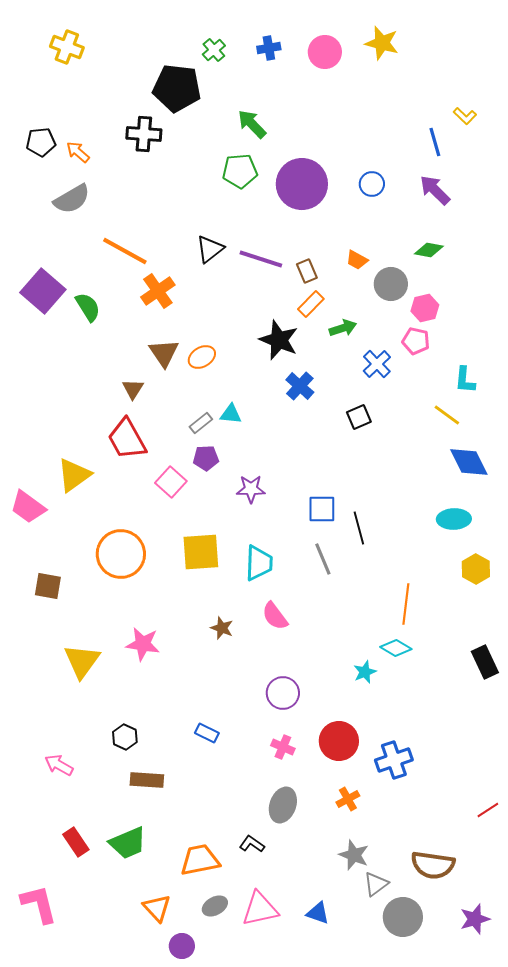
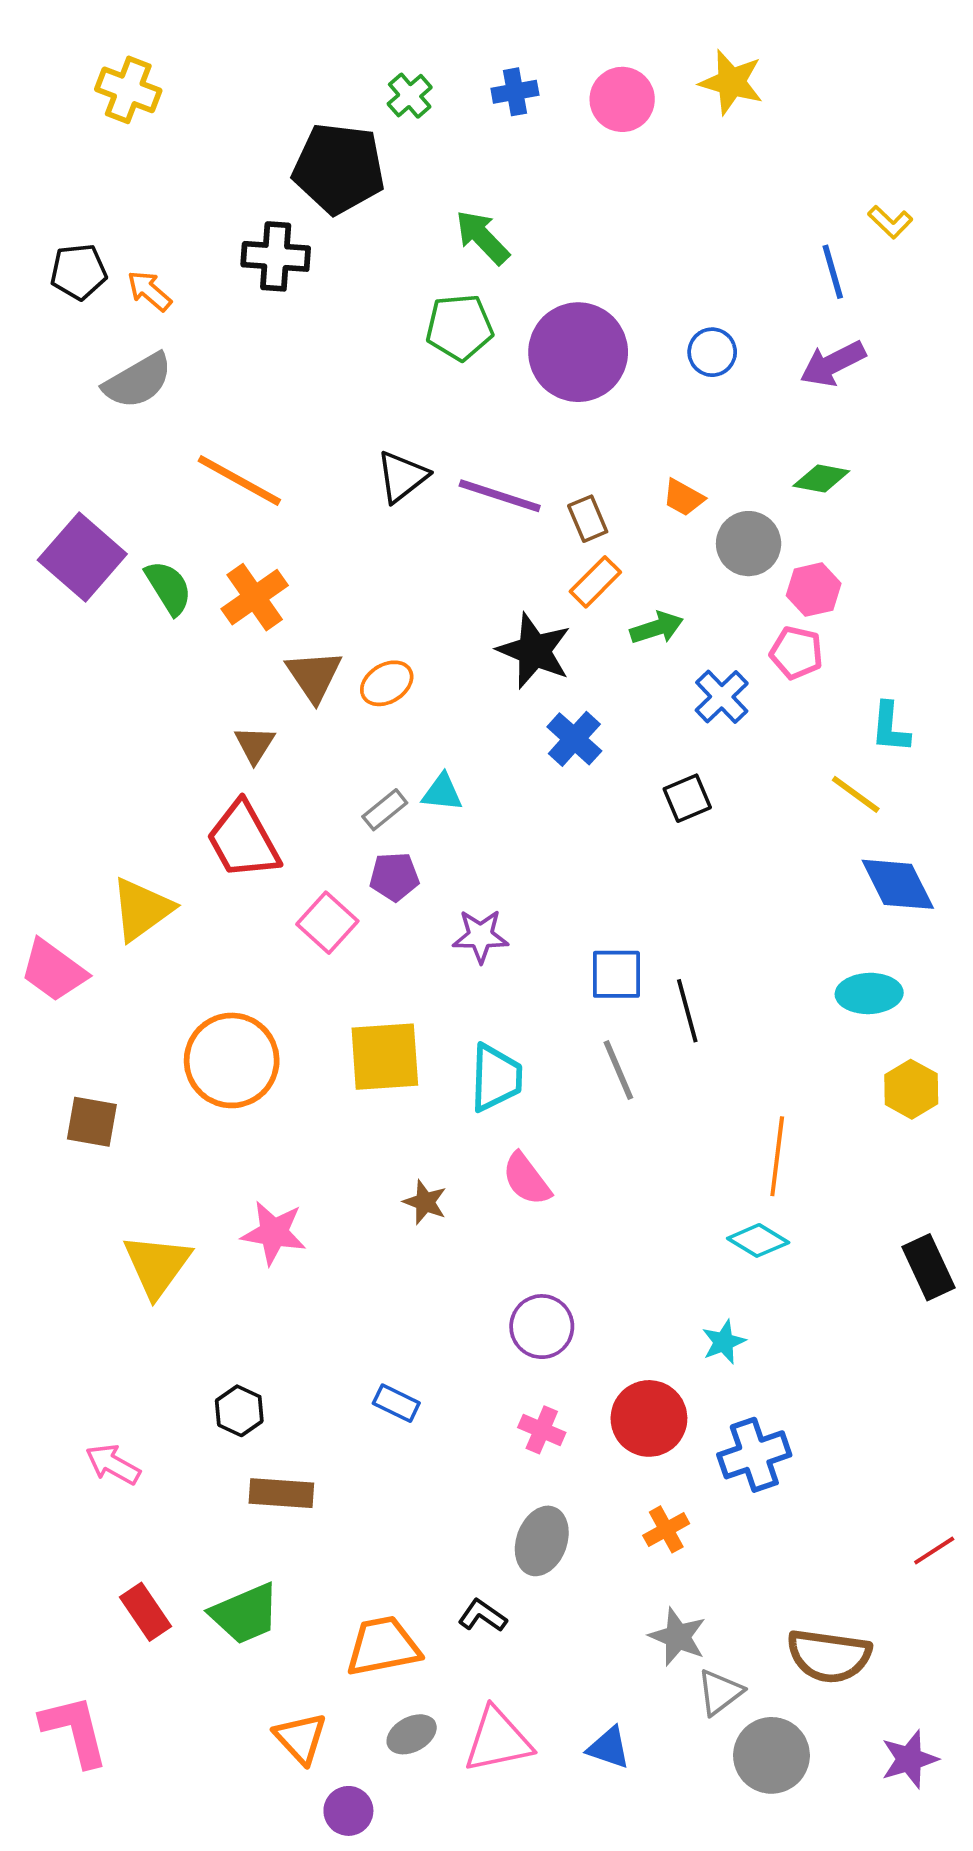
purple arrow: (435, 190) -> (833, 364), turned -72
orange cross: (158, 291) -> (255, 597), moved
cyan star: (365, 672) -> (724, 1342), moved

